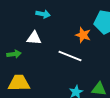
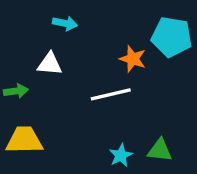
white line: (70, 56) -> (111, 94), turned -35

